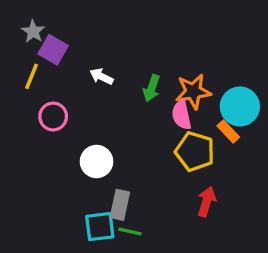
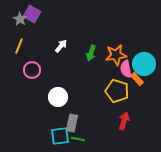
purple square: (53, 50) -> (32, 14), moved
white arrow: (101, 76) -> (61, 46), turned 104
pink semicircle: (182, 115) -> (126, 69), moved

